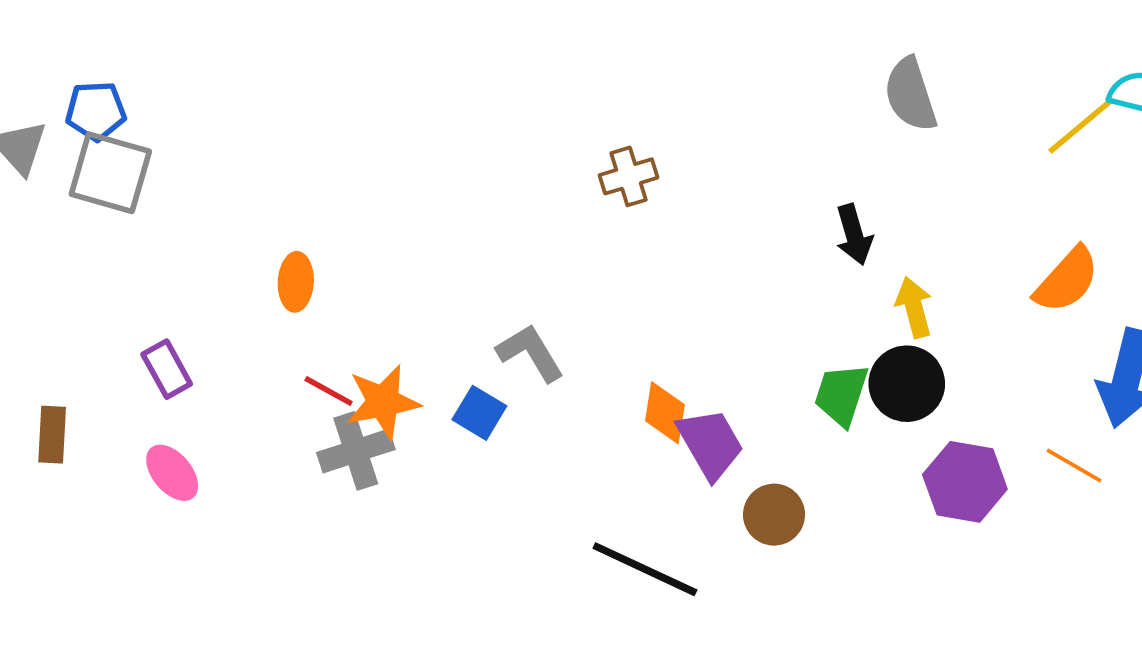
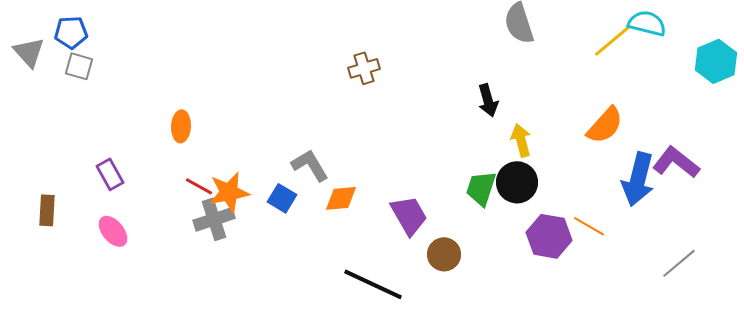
gray square: (110, 173) -> (79, 66), size x0.6
orange diamond: (665, 413) -> (341, 198), moved, turned 76
orange line: (1074, 466) -> (589, 226), moved

